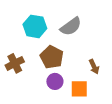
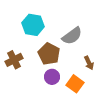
gray semicircle: (71, 26) -> (72, 36), moved
orange square: (79, 89) -> (75, 84), turned 36

